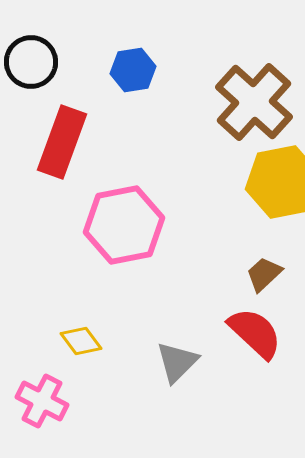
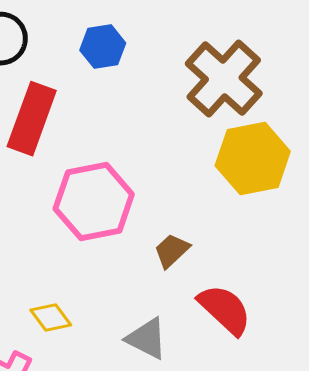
brown trapezoid: (264, 274) -> (172, 251), moved
gray triangle: (177, 362) -> (147, 339), turned -48

